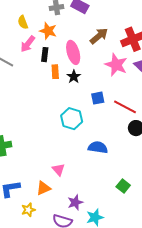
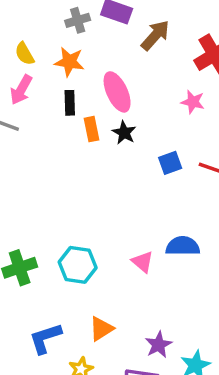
brown arrow: (99, 36) -> (155, 35), moved
pink arrow: (28, 44) -> (21, 90), moved
pink star: (116, 65) -> (193, 102), size x0.6
cyan hexagon: (72, 119) -> (78, 265), moved
pink triangle: (58, 170) -> (142, 262), moved

